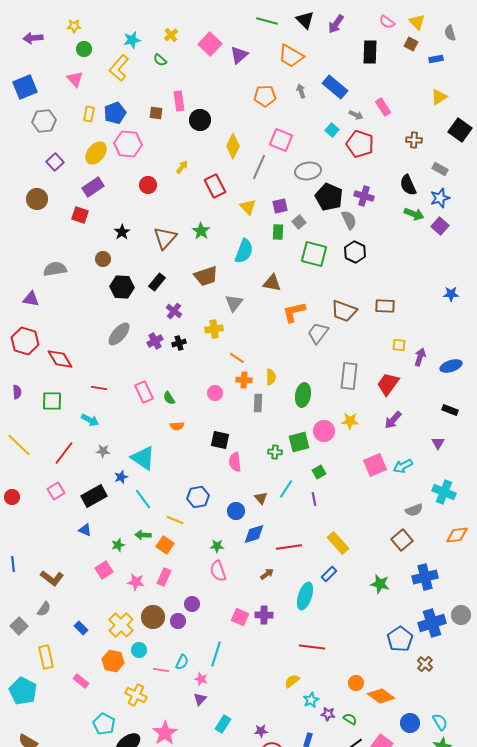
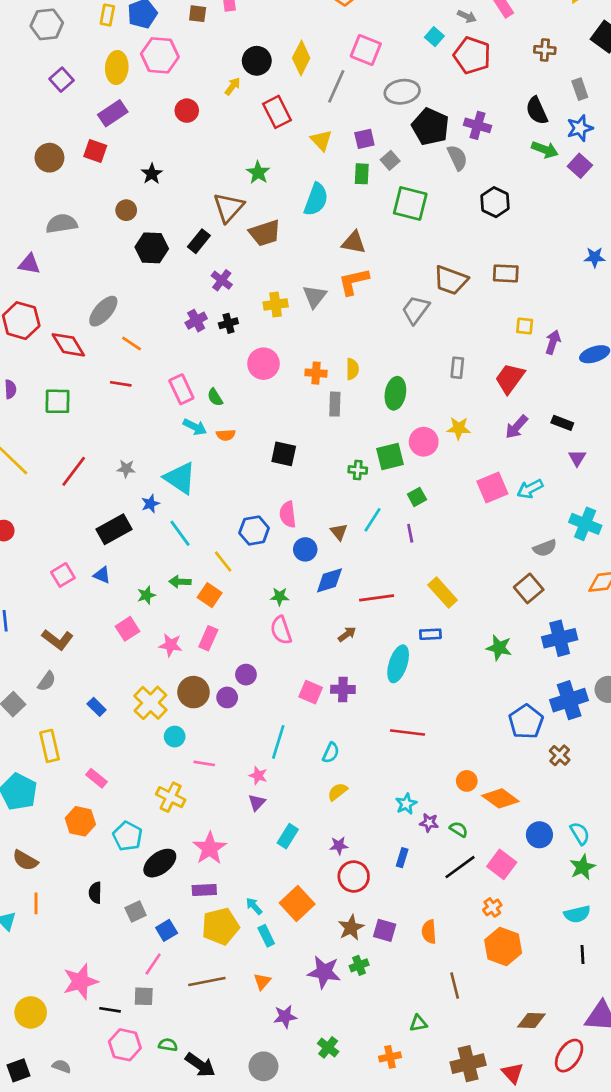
black circle: (200, 120) -> (257, 61), moved
yellow ellipse: (96, 153) -> (117, 68), turned -35
gray rectangle: (440, 169) -> (580, 89), turned 42
brown circle: (37, 199) -> (49, 158), moved
brown triangle: (165, 238) -> (228, 207), moved
black hexagon: (355, 252) -> (495, 202), moved
gray triangle: (234, 303) -> (315, 296), moved
orange L-shape: (294, 312) -> (354, 282), moved
gray ellipse: (119, 334) -> (103, 311), moved
orange line: (237, 358) -> (132, 343), moved
gray rectangle: (349, 376) -> (457, 368), size x0.6
pink circle: (215, 393) -> (263, 364), moved, size x1.5
black rectangle: (450, 410) -> (562, 423), moved
cyan arrow: (90, 420) -> (195, 427), moved
pink semicircle: (235, 462) -> (288, 514), moved
pink square: (56, 491) -> (63, 575), moved
yellow line: (175, 520) -> (223, 562), turned 30
blue rectangle: (329, 574) -> (430, 634), turned 42
orange hexagon: (113, 661) -> (80, 821), moved
cyan semicircle: (182, 662) -> (331, 753), moved
yellow semicircle: (292, 681) -> (338, 792), moved

